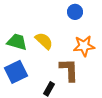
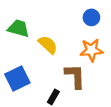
blue circle: (75, 12) -> (91, 17), moved
green trapezoid: (17, 42) -> (18, 28), moved

